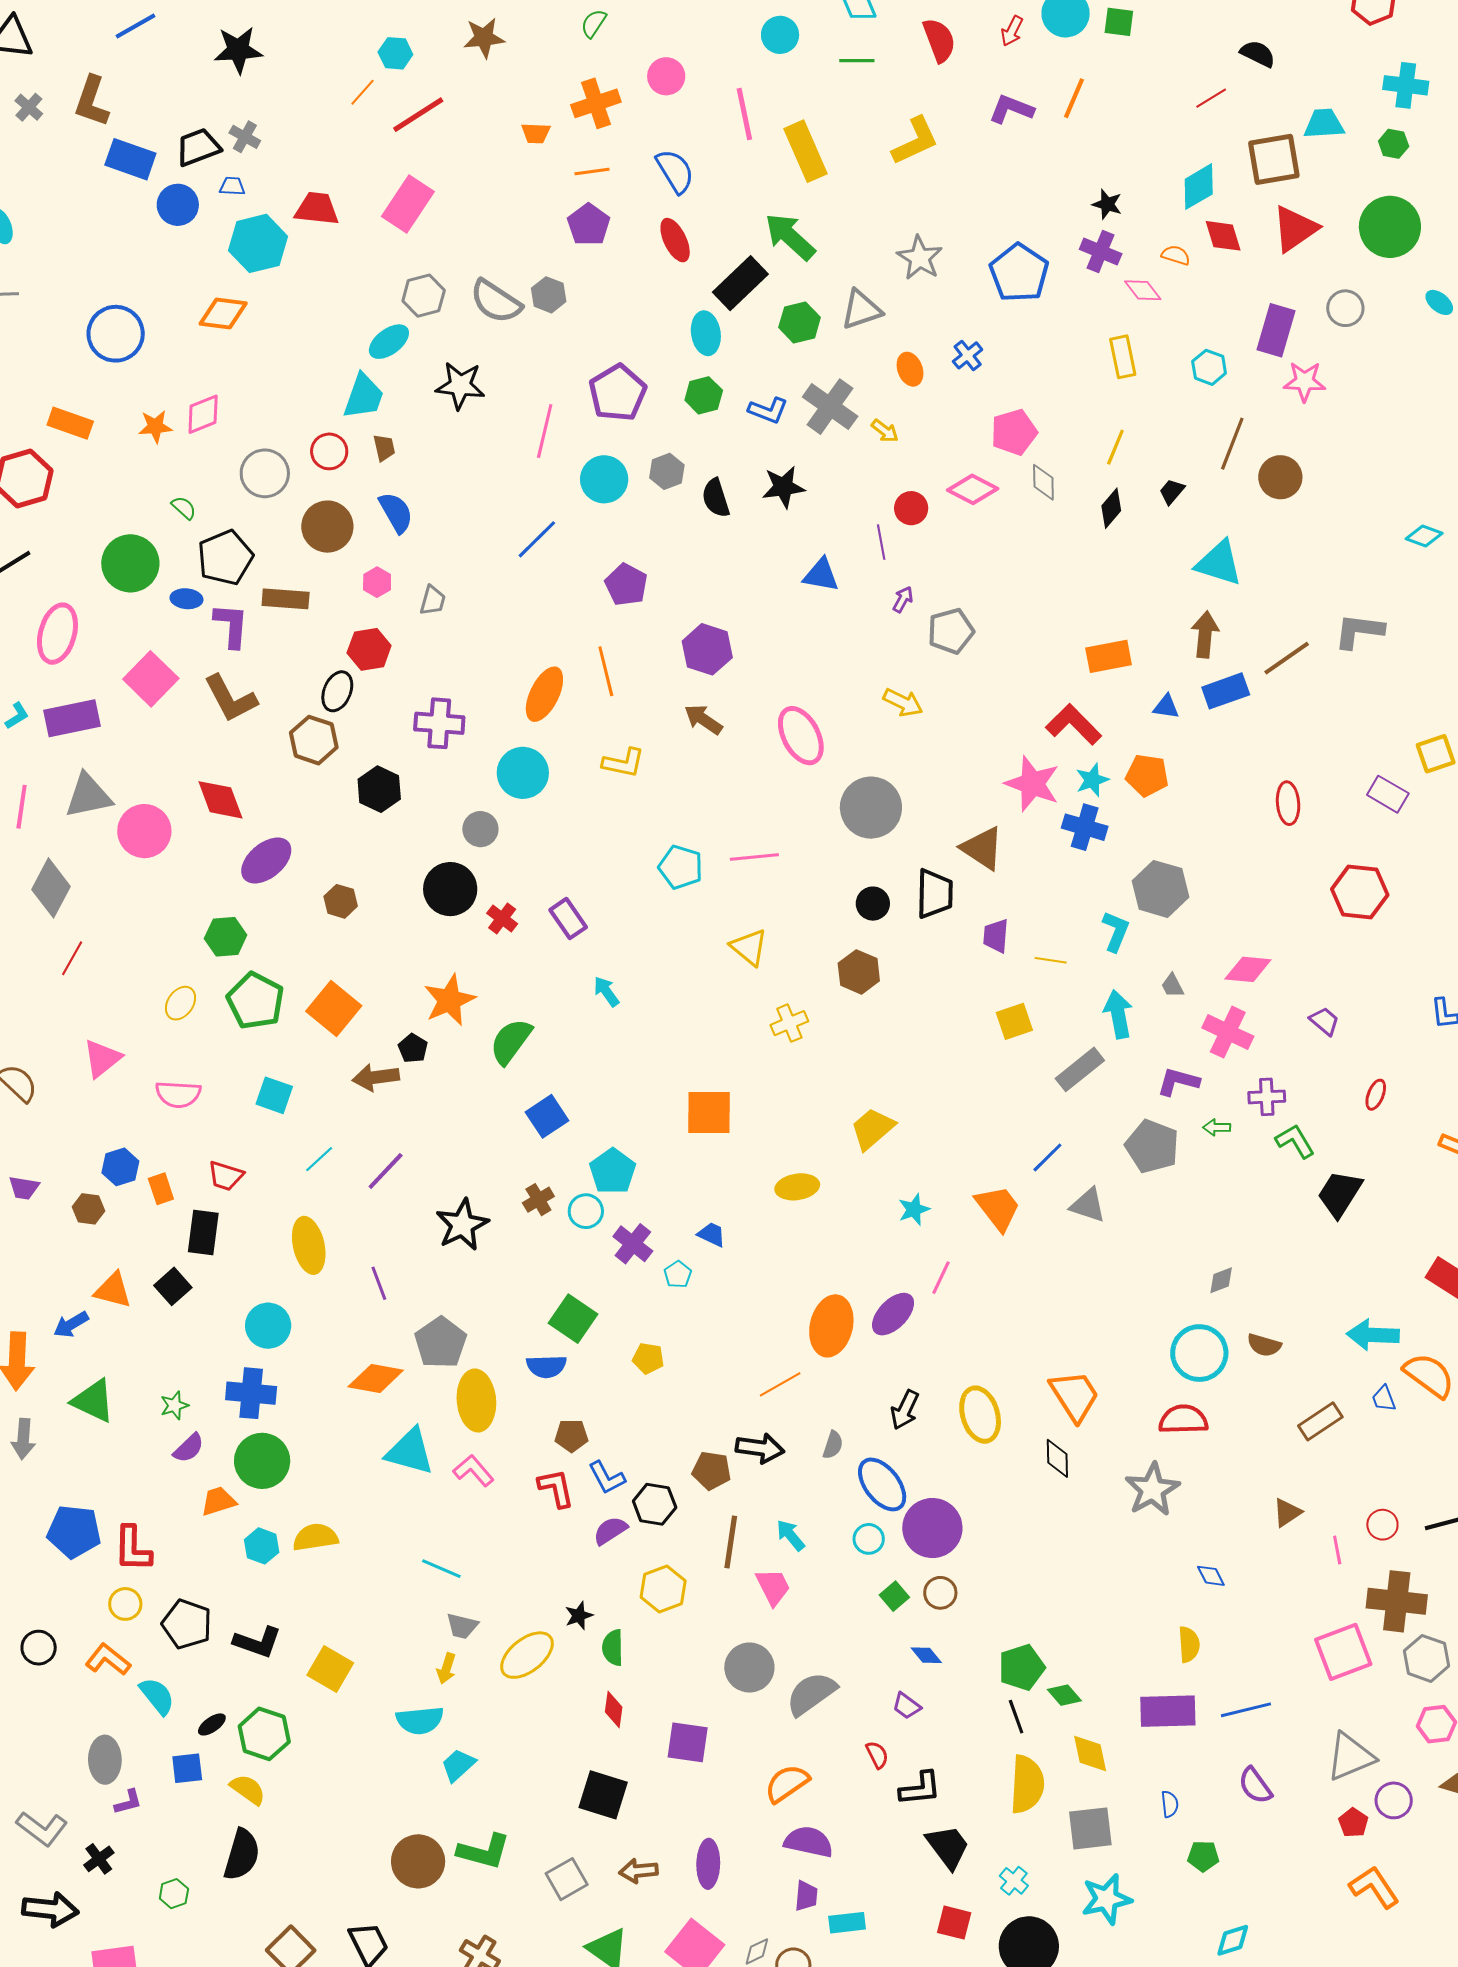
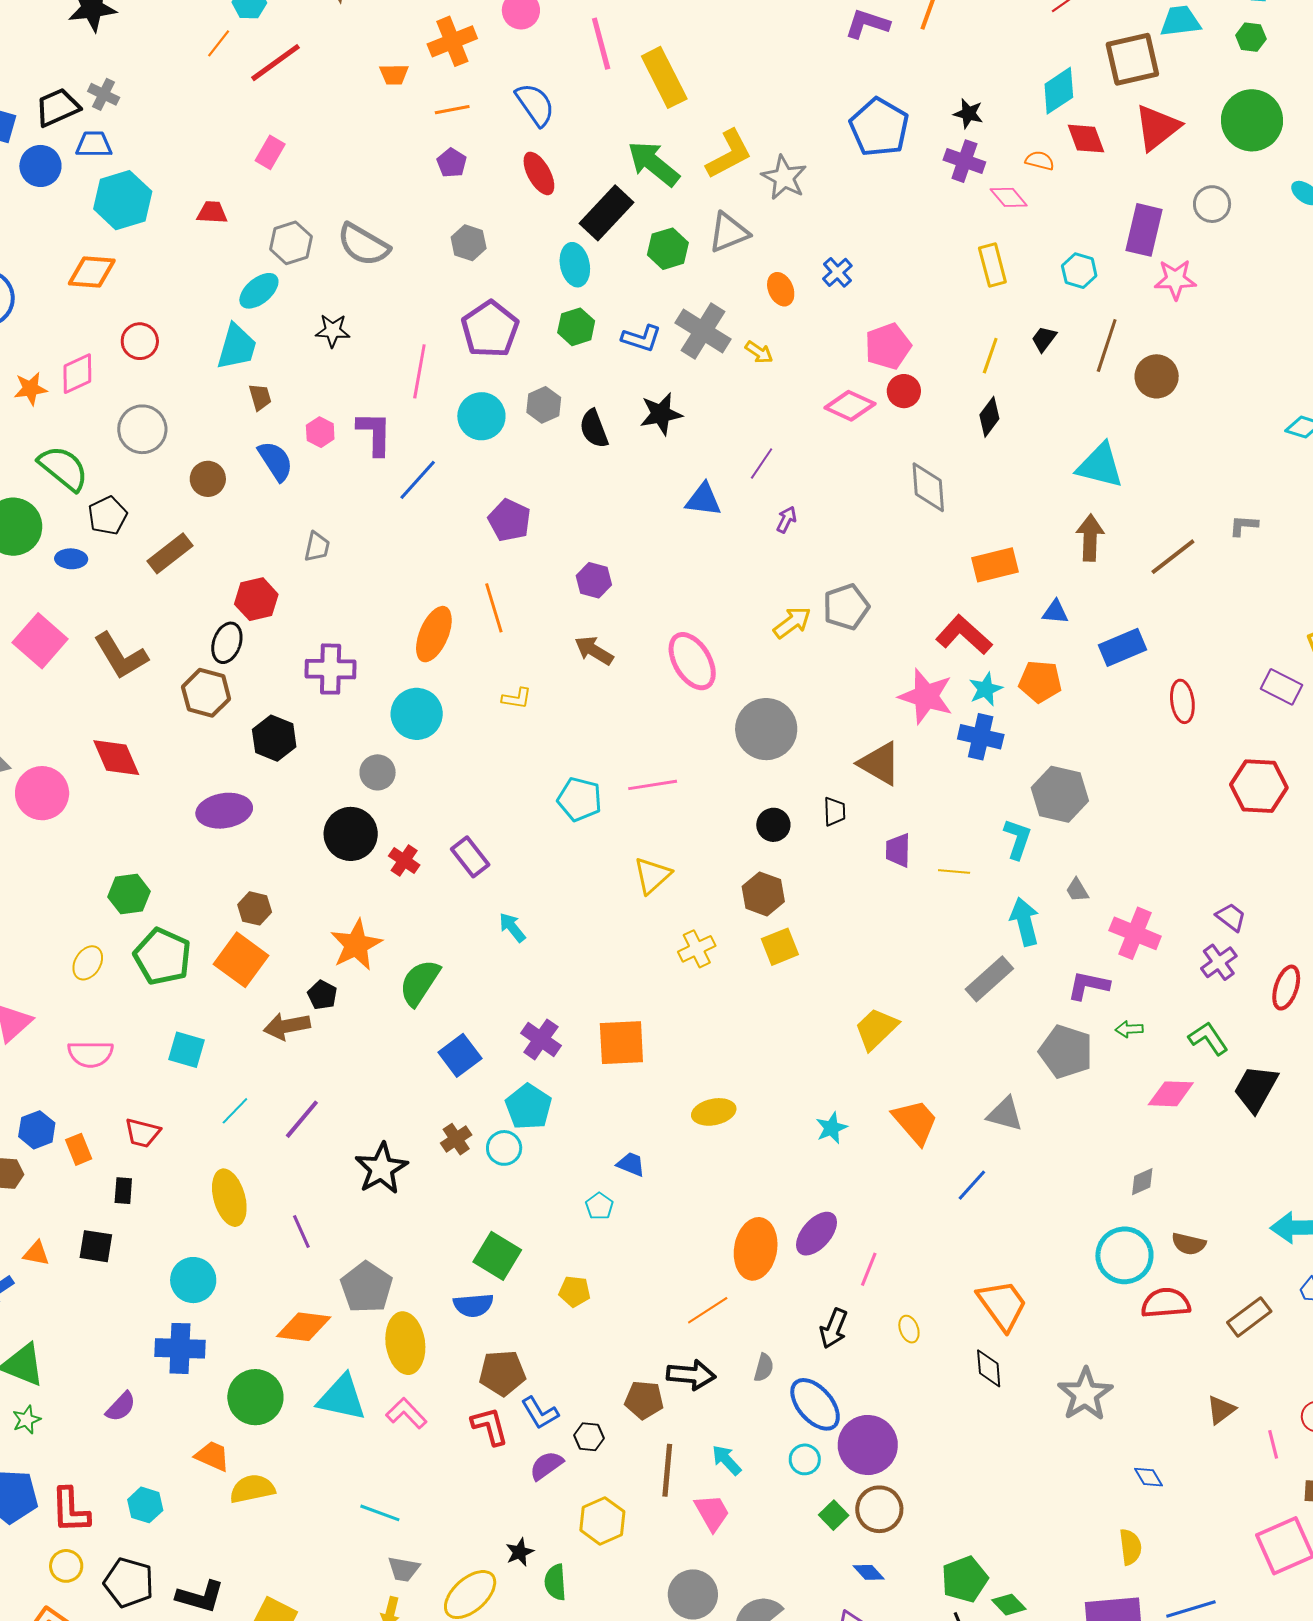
yellow L-shape: (915, 141) -> (729, 154), moved
blue trapezoid: (232, 186) -> (94, 144), size x1.4
pink rectangle: (408, 204) -> (270, 152), size x0.6
red trapezoid: (317, 209) -> (212, 213), moved, size x0.7
purple pentagon: (589, 225) -> (452, 163), size x0.7
blue pentagon: (1019, 273) -> (879, 127), moved
gray hexagon: (549, 295) -> (469, 243), moved
black star: (460, 386) -> (333, 331), size x0.7
red circle: (329, 451) -> (140, 341), moved
gray diamond: (1043, 482) -> (928, 487), moved, size x1.4
black trapezoid: (1172, 491) -> (1044, 339), moved
green semicircle: (184, 508) -> (63, 468), size x2.0
red circle: (911, 508) -> (904, 391), moved
brown circle: (327, 527) -> (208, 479), size x0.7
purple line: (881, 542) -> (762, 463), turned 48
black pentagon: (225, 558) -> (108, 516), size x0.7
pink hexagon: (377, 582) -> (320, 432), moved
brown rectangle: (286, 599) -> (170, 553), turned -39
purple L-shape: (231, 625) -> (375, 433), moved
gray pentagon: (951, 631) -> (846, 607), moved
gray L-shape: (1359, 631) -> (1244, 526), size x0.6
purple hexagon: (707, 649) -> (594, 580), size x0.7
blue rectangle: (1226, 691) -> (1123, 647), moved
yellow arrow: (903, 703) -> (792, 622), turned -60
yellow L-shape: (624, 763) -> (517, 698), size x0.7
purple ellipse: (266, 860) -> (224, 811), moved, turned 34
black trapezoid: (935, 894) -> (835, 812), size x0.6
brown hexagon: (341, 901) -> (255, 908), moved
yellow triangle: (749, 947) -> (652, 875), turned 42
pink diamond: (1248, 969) -> (1171, 1094), moved
yellow square: (1014, 1021) -> (780, 947), moved
red ellipse: (1376, 1095) -> (1286, 988), size x1.4
purple cross: (1267, 1097) -> (1219, 962), moved, turned -30
yellow trapezoid: (873, 1129) -> (876, 1029), moved
blue line: (1047, 1157) -> (972, 1185), moved
black rectangle: (203, 1233) -> (123, 1191), size x0.6
purple cross: (633, 1244) -> (541, 1039), moved
pink line: (941, 1278) -> (869, 1269), moved
black square: (173, 1286) -> (96, 1246), turned -36
orange triangle: (113, 1290) -> (36, 1253), size x0.7
green star: (174, 1405) -> (27, 1420), moved
yellow ellipse: (980, 1415) -> (909, 1329), size x0.5
red semicircle: (1183, 1420) -> (1166, 1303), moved
brown pentagon: (571, 1436) -> (502, 1373), size x1.4
green circle: (262, 1461) -> (255, 1397), moved
orange trapezoid: (218, 1501) -> (212, 1456), moved, turned 45
black hexagon: (655, 1504) -> (589, 1437), size x0.7
cyan hexagon: (262, 1546) -> (145, 1505), moved
brown circle: (940, 1593) -> (879, 1509), size x1.4

